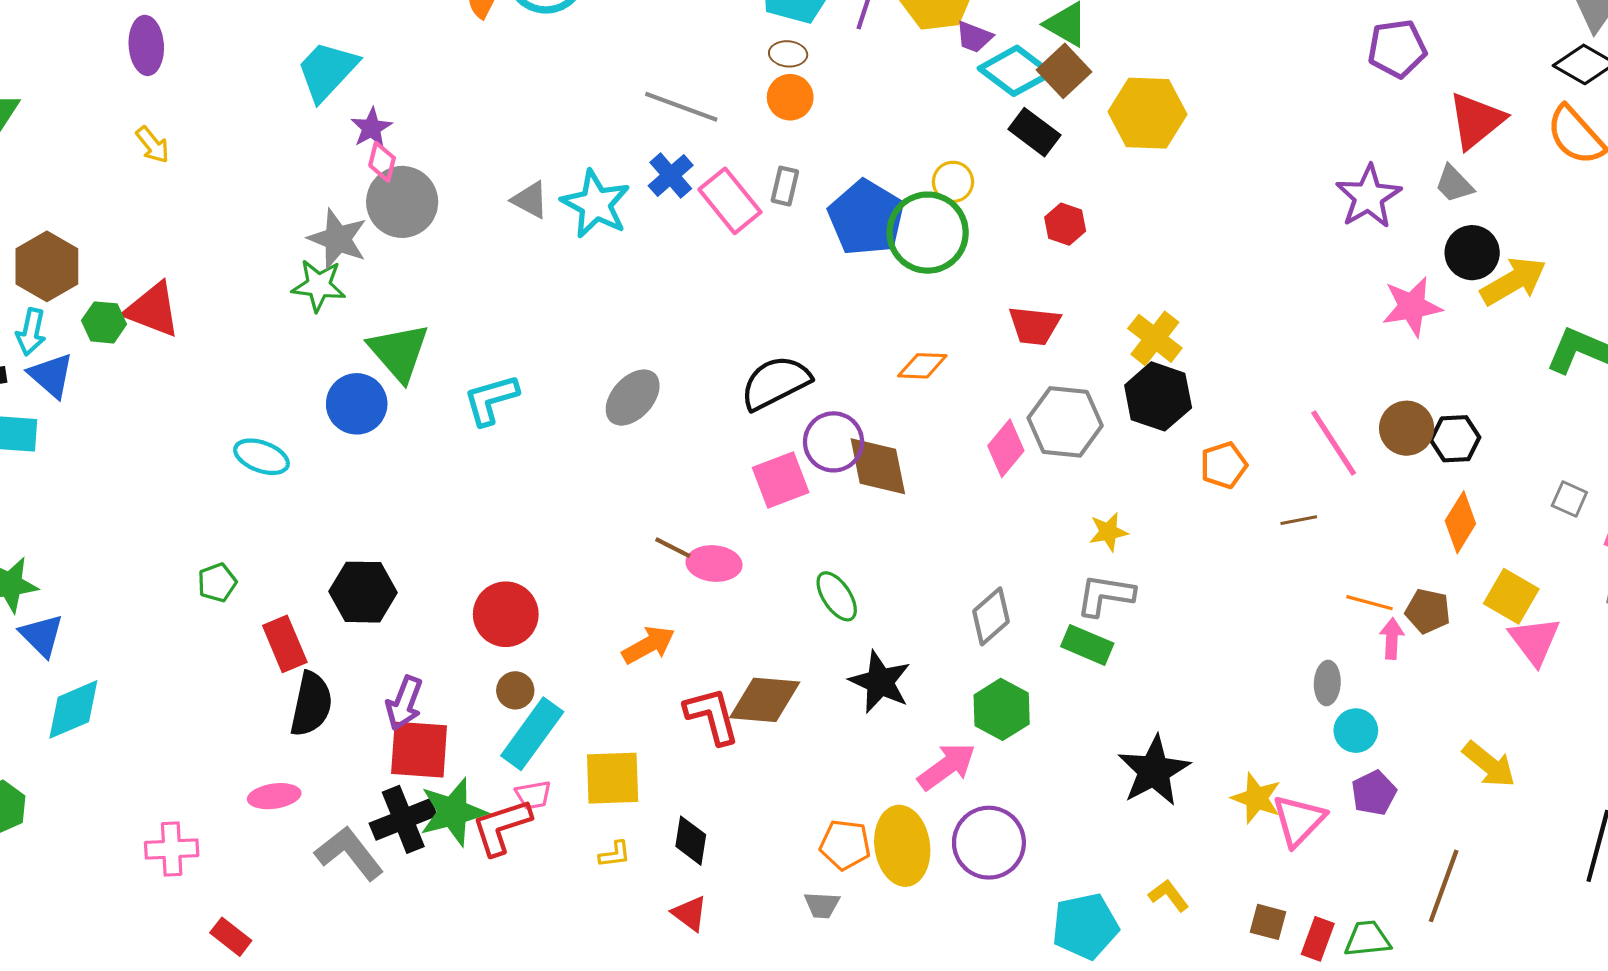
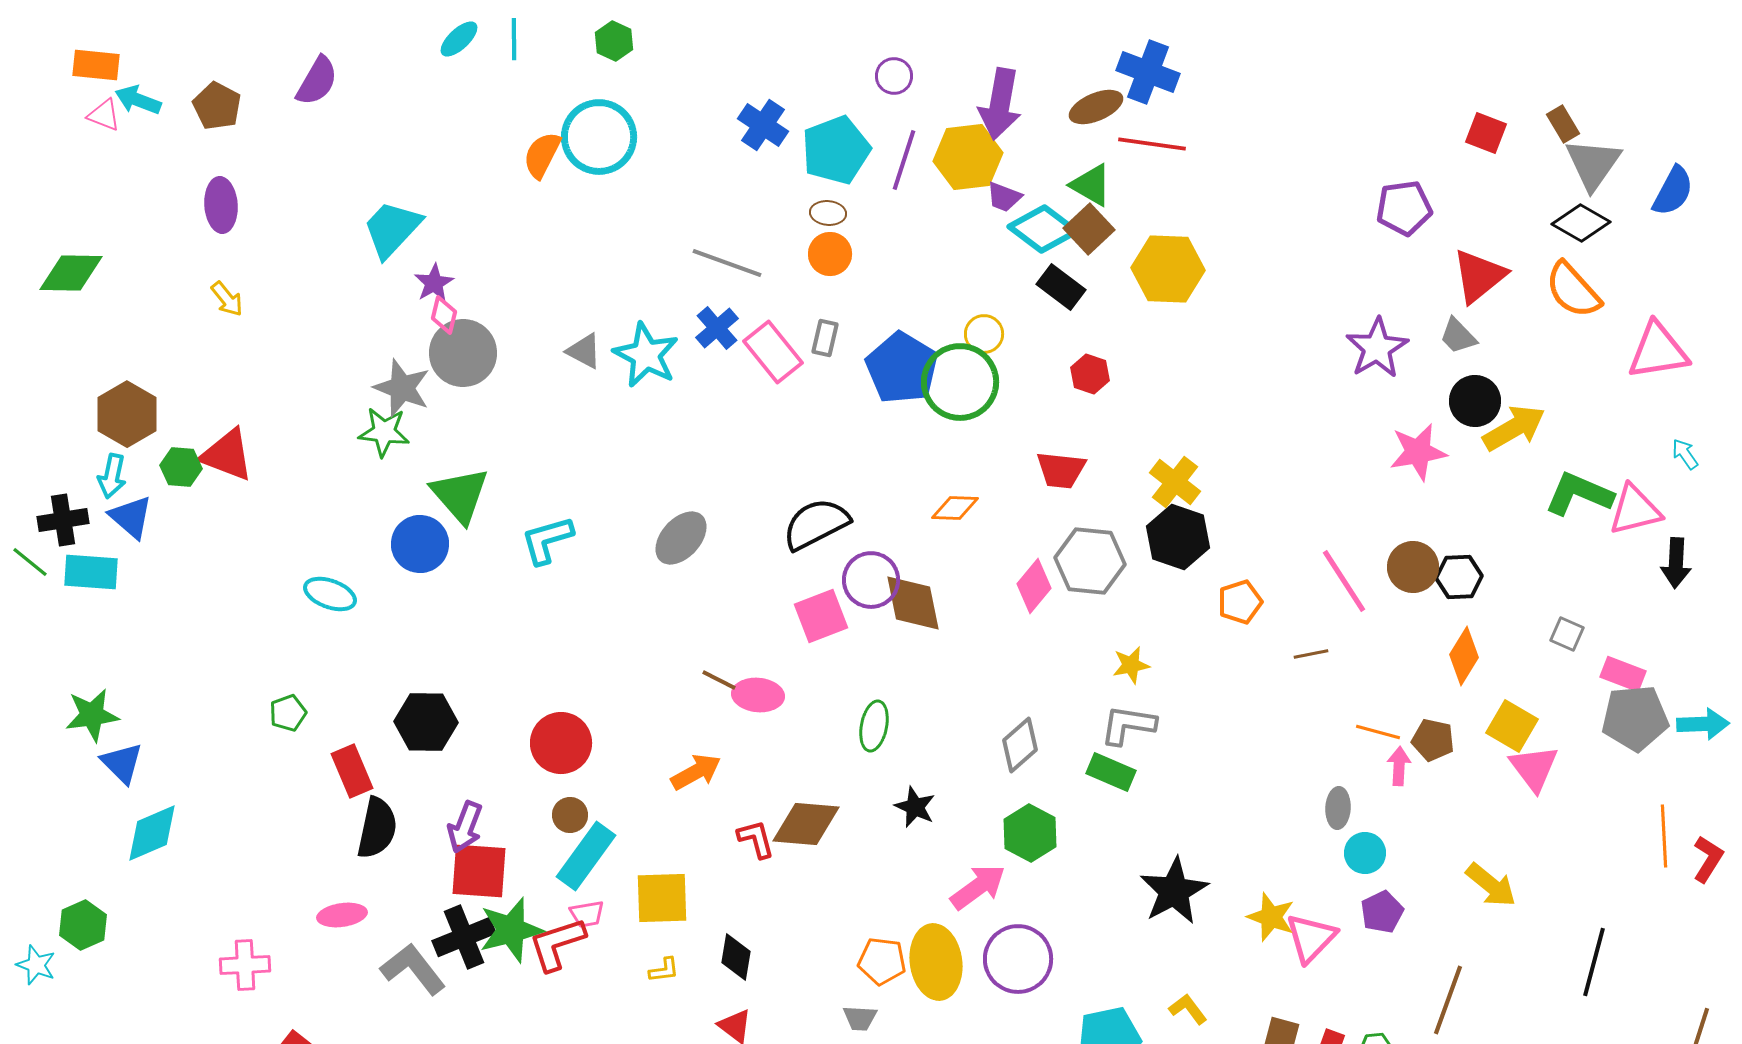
green ellipse: (837, 596) -> (874, 726), turned 45
black star: (880, 682) -> (915, 807), size x0.7
red L-shape: (712, 716) -> (756, 839), size x0.7

